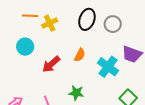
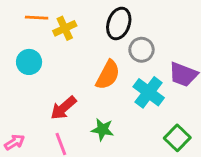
gray circle: (113, 24) -> (142, 50), moved
orange semicircle: (80, 55) -> (108, 75), size x1.5
red arrow: (51, 64) -> (63, 108), moved

